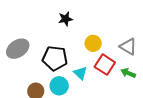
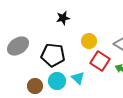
cyan triangle: (80, 73) -> (78, 78), moved

